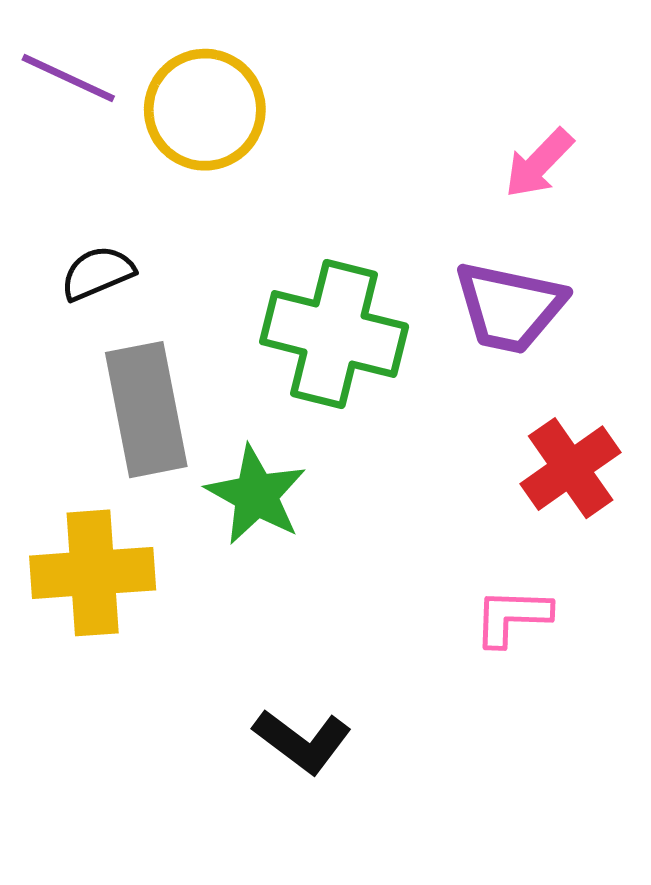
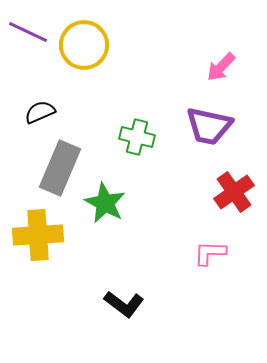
green cross: (334, 334) -> (137, 137), size x0.6
gray rectangle: (146, 410) -> (60, 168), turned 34

